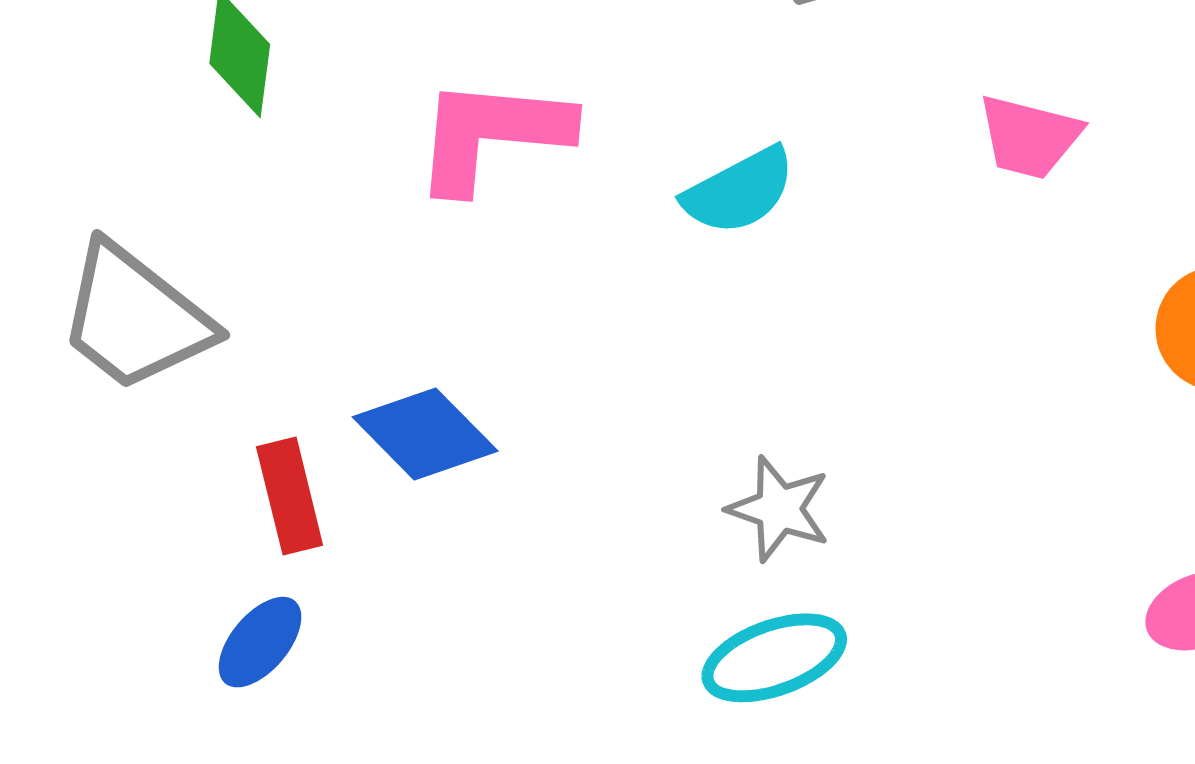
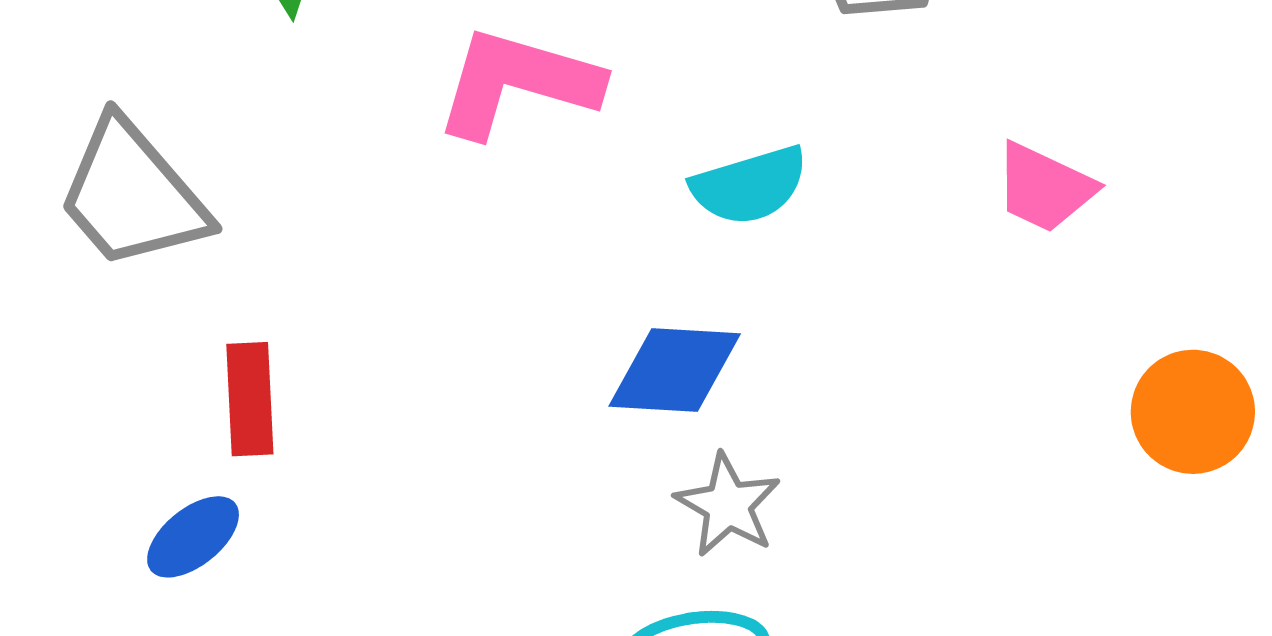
blue diamond: (425, 434) -> (675, 370), moved, turned -53

